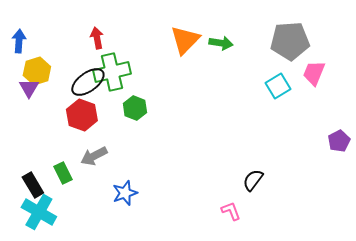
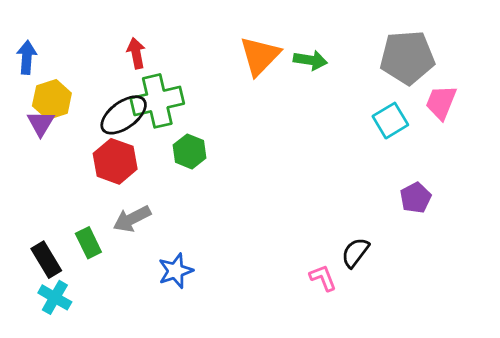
purple pentagon: (339, 141) -> (416, 198), moved
pink L-shape: (231, 211) -> (323, 278), moved
cyan cross: (39, 212) -> (55, 297), size x0.7

